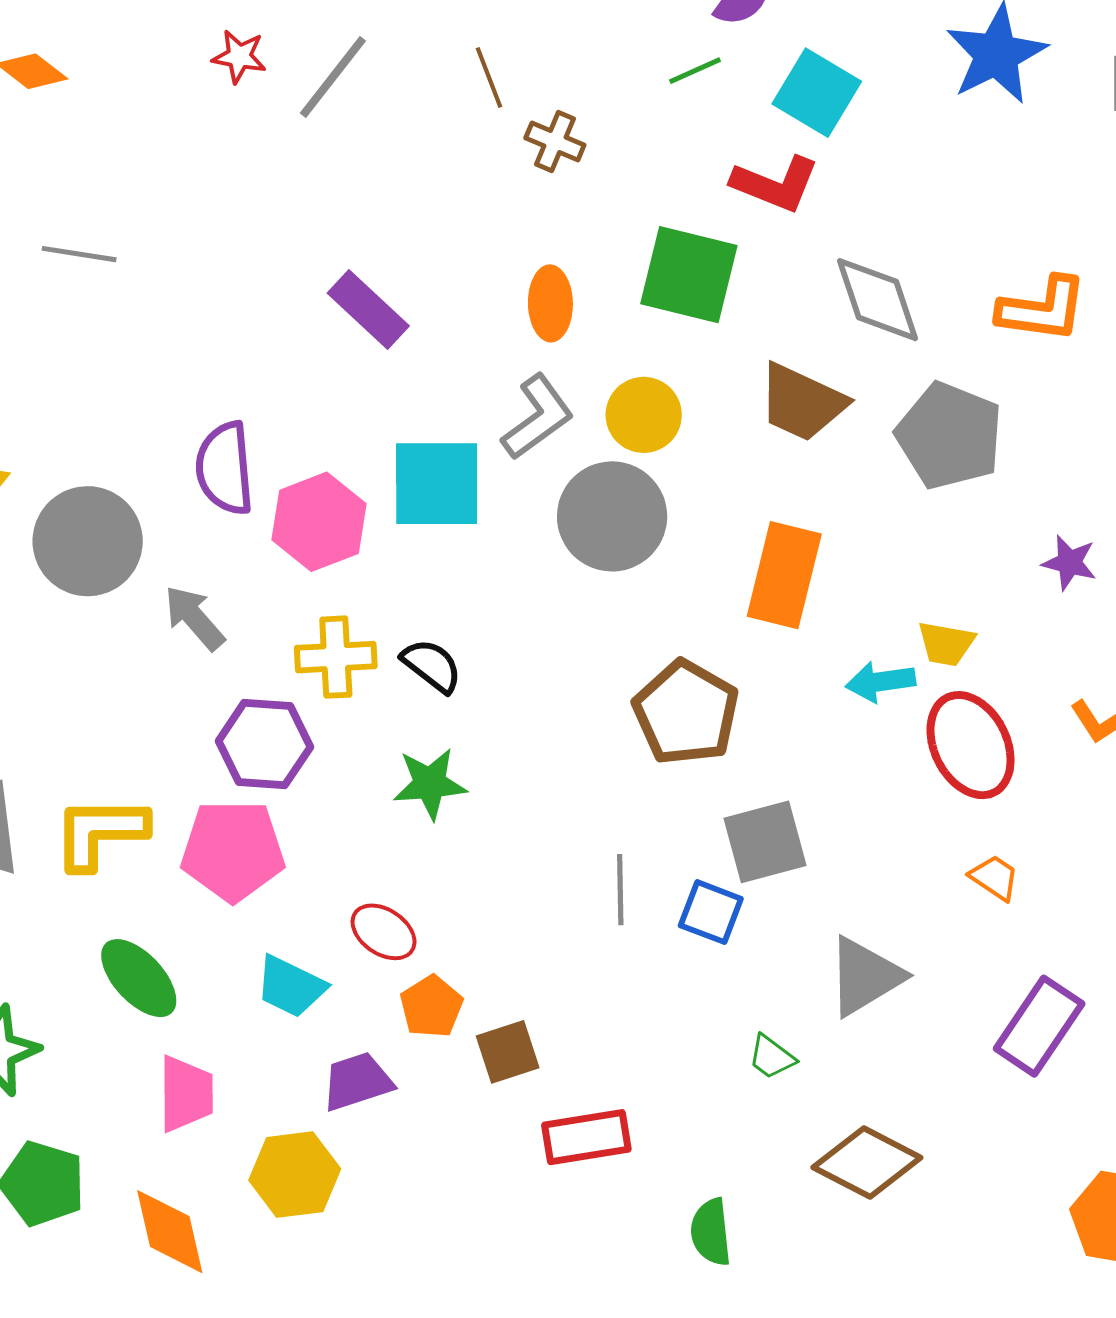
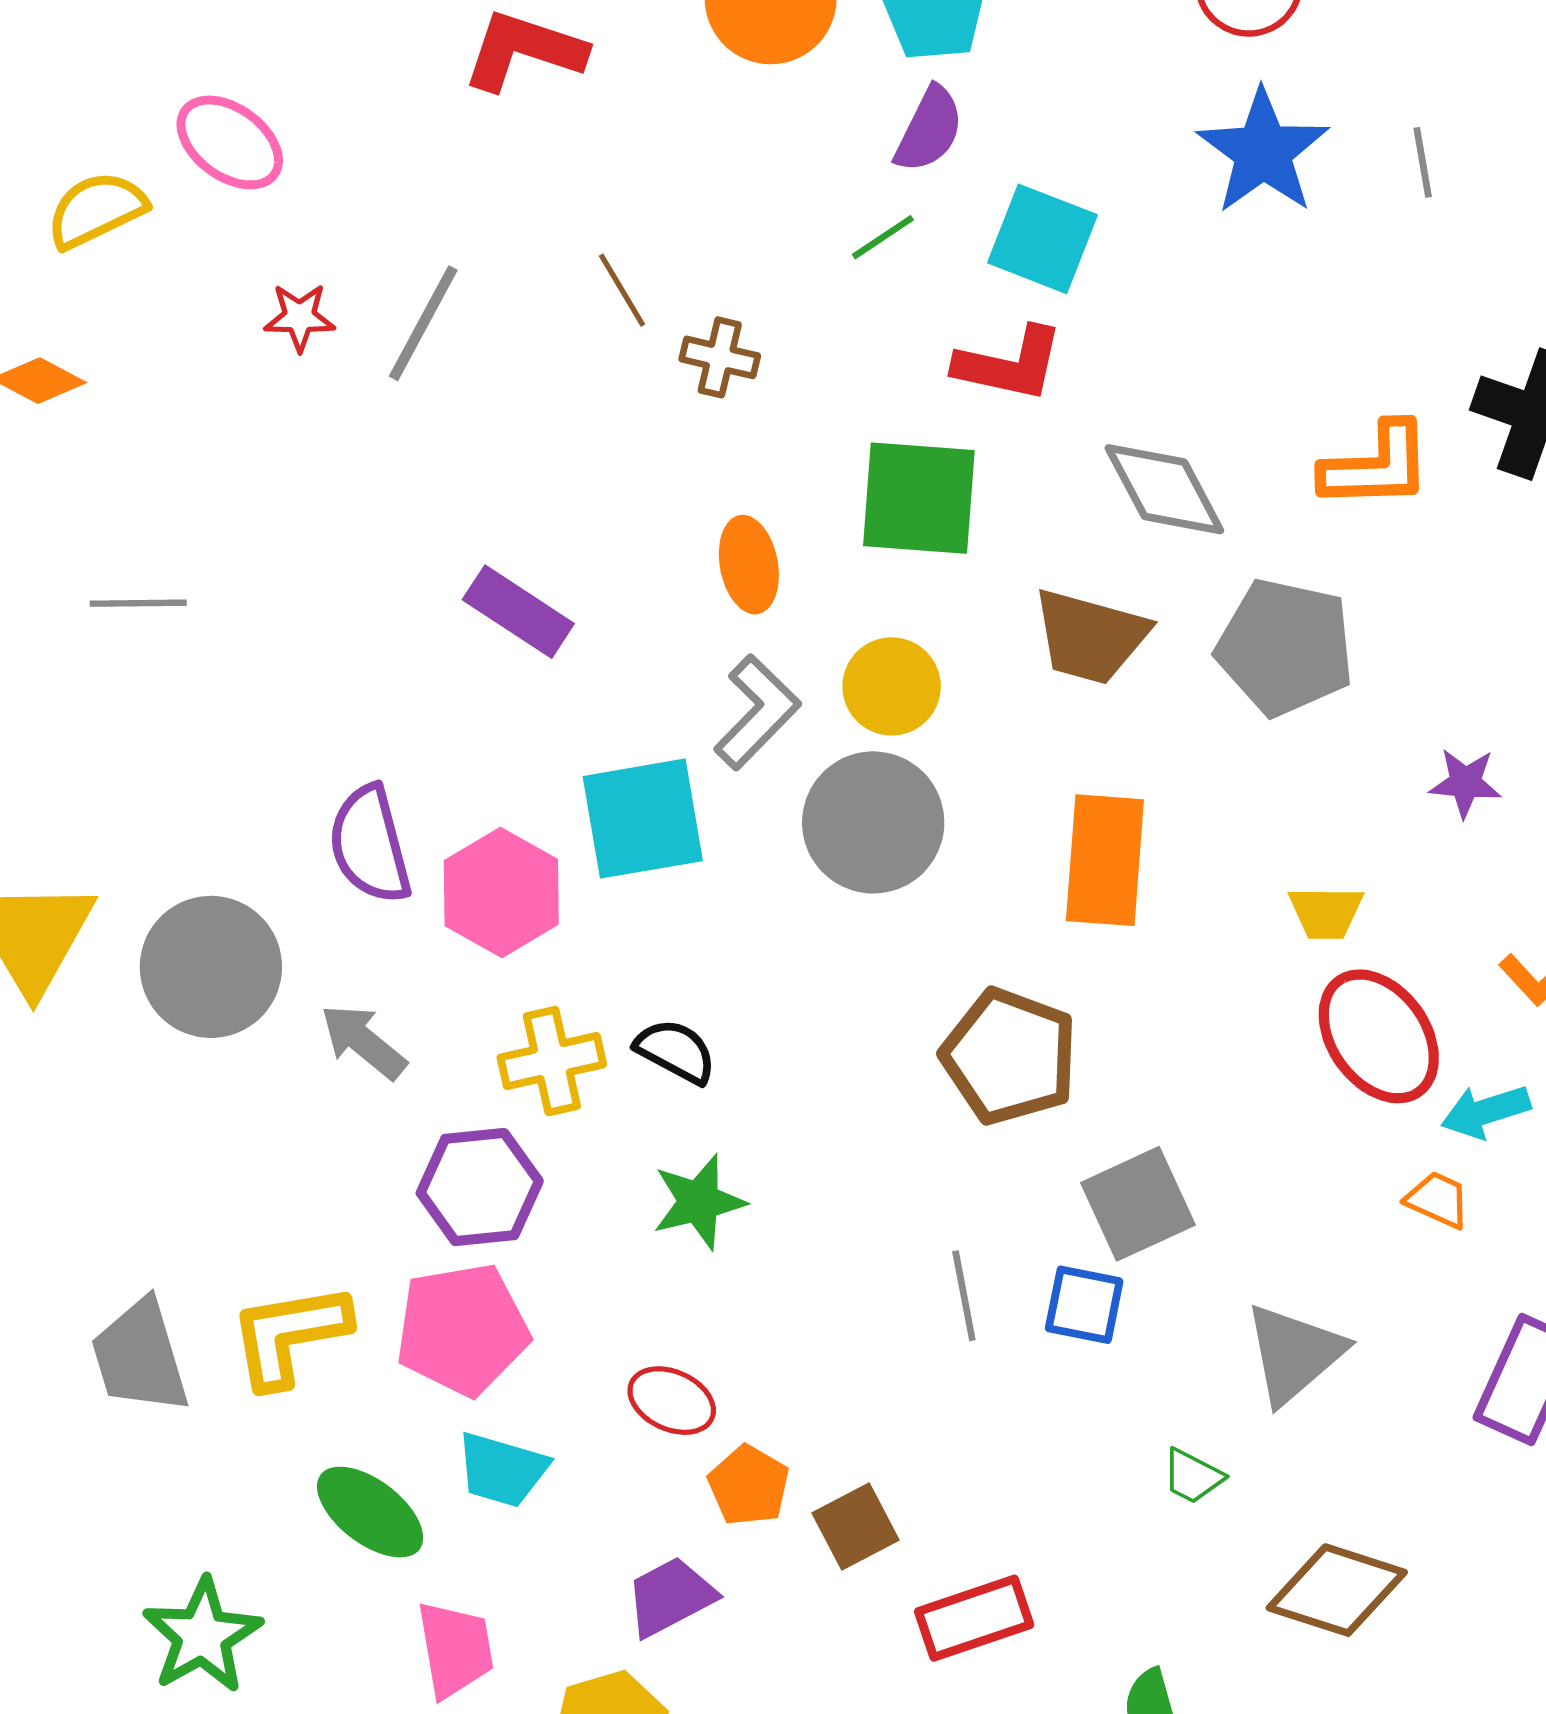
cyan arrow: (881, 682) -> (1486, 1111), moved
cyan trapezoid: (291, 986) -> (502, 1470), moved

